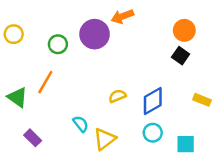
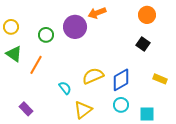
orange circle: (184, 30) -> (147, 15), moved
yellow semicircle: (117, 96) -> (93, 76), size x1.5
green triangle: (17, 97) -> (14, 54), moved
cyan semicircle: (81, 124) -> (65, 88), moved

